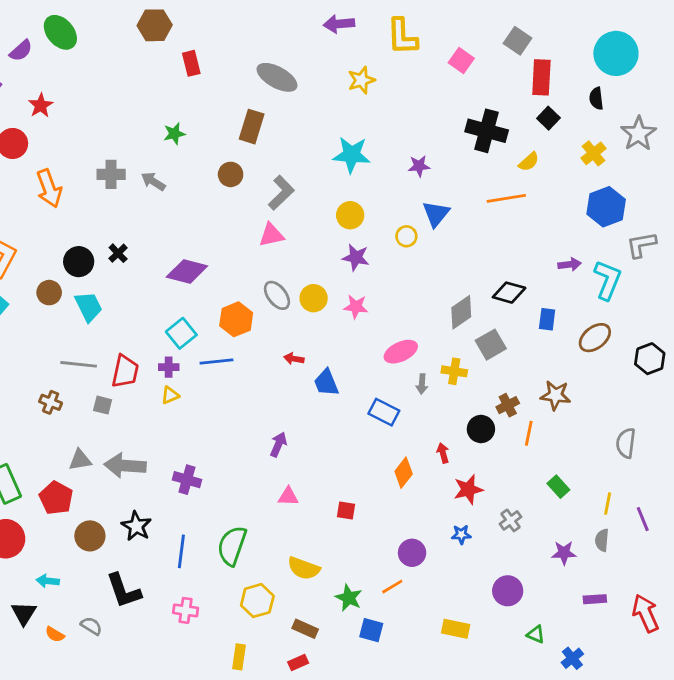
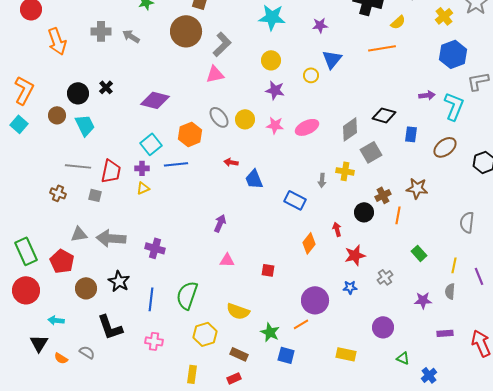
brown circle: (231, 174) -> (186, 31), size x1.8
pink ellipse: (401, 352) -> (307, 127), moved
purple circle: (412, 553) -> (315, 300), size x1.4

